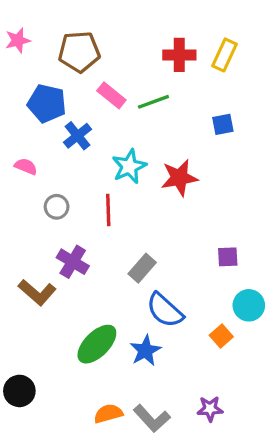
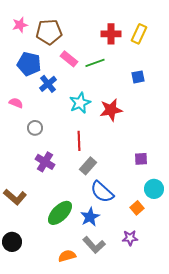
pink star: (18, 40) -> (20, 25), moved
red line: (108, 210) -> (79, 141), moved
brown L-shape: (37, 292) -> (15, 197), moved
purple star: (210, 409) -> (130, 238), moved
gray L-shape: (152, 418) -> (94, 245), moved

